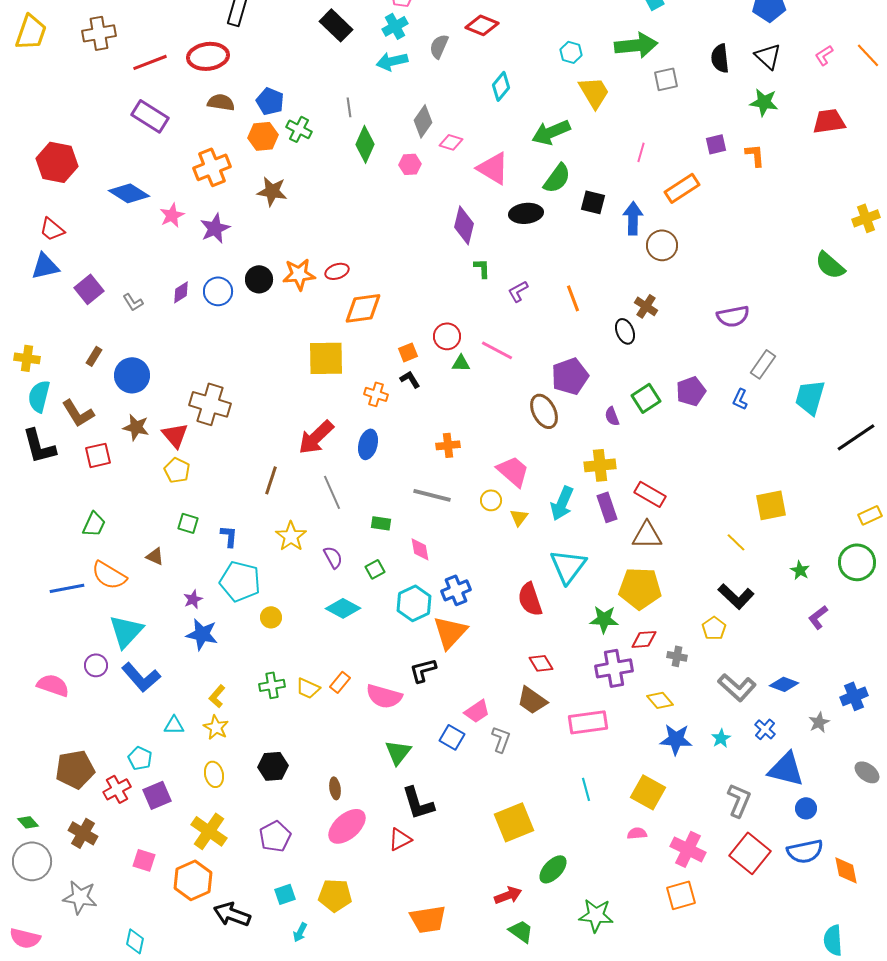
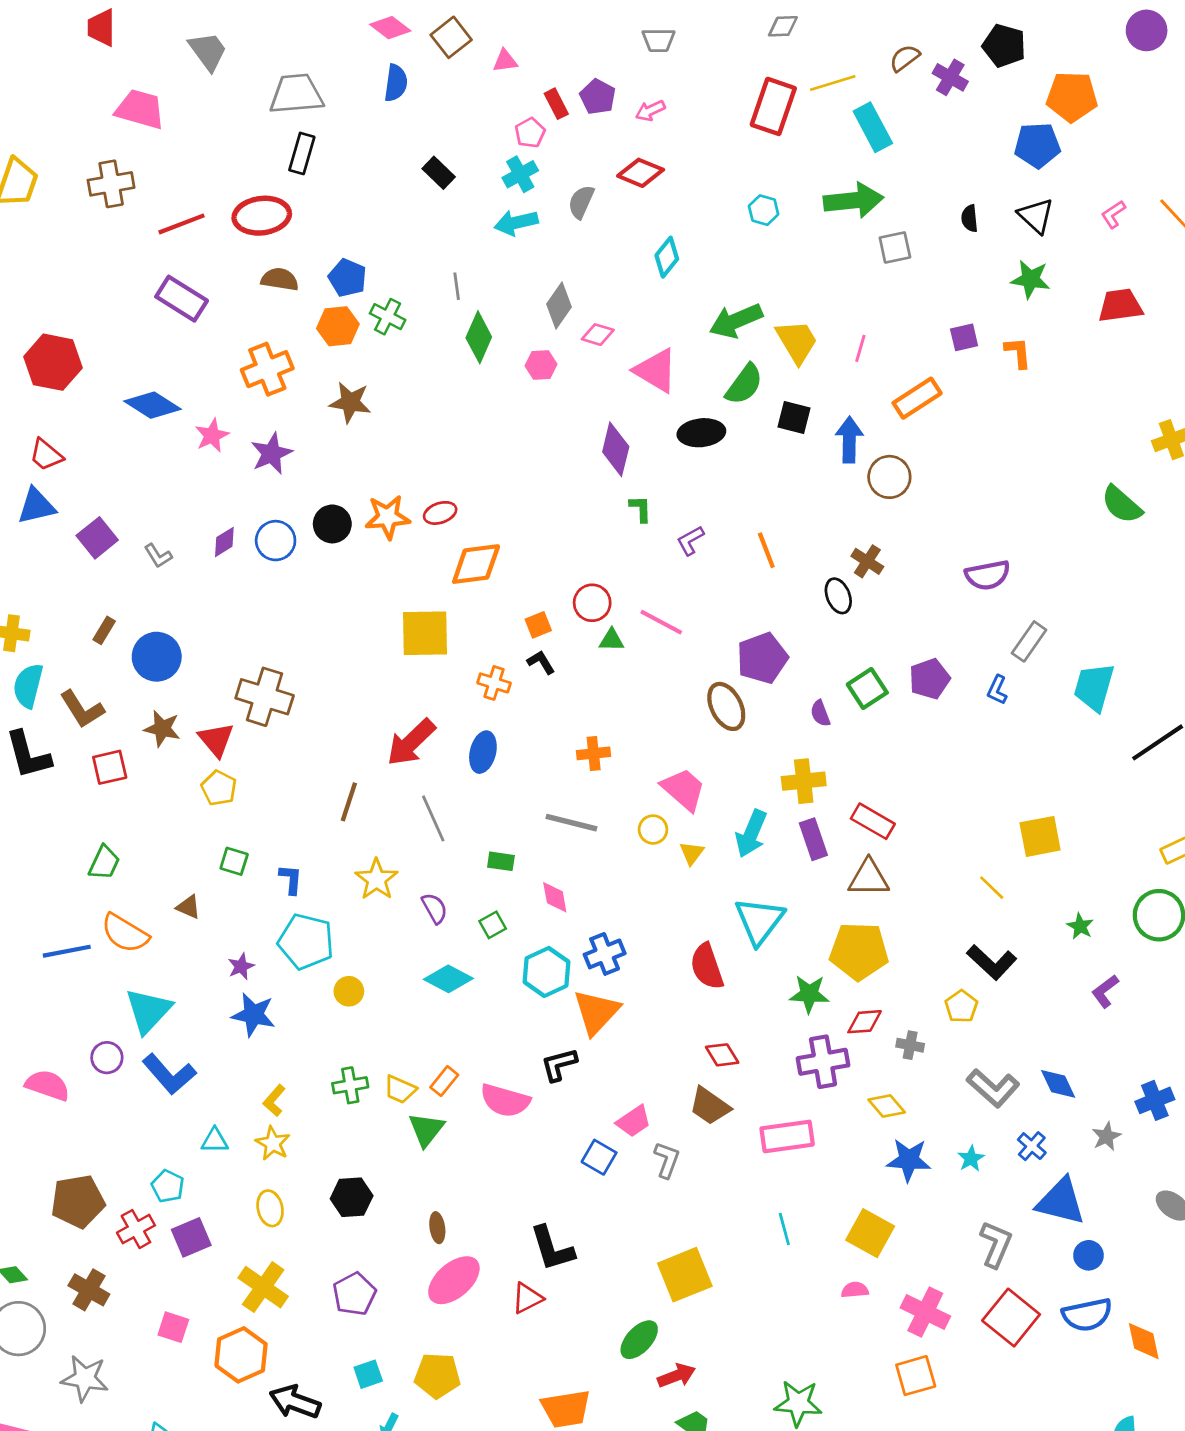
black rectangle: (336, 25) -> (439, 173), size x0.7
black semicircle: (720, 58) -> (970, 218), size x0.7
yellow trapezoid: (594, 92) -> (797, 341), moved
blue diamond: (784, 684) -> (1058, 1084), turned 44
green triangle: (398, 752) -> (426, 1130), moved
green ellipse: (553, 869) -> (639, 1340), moved

